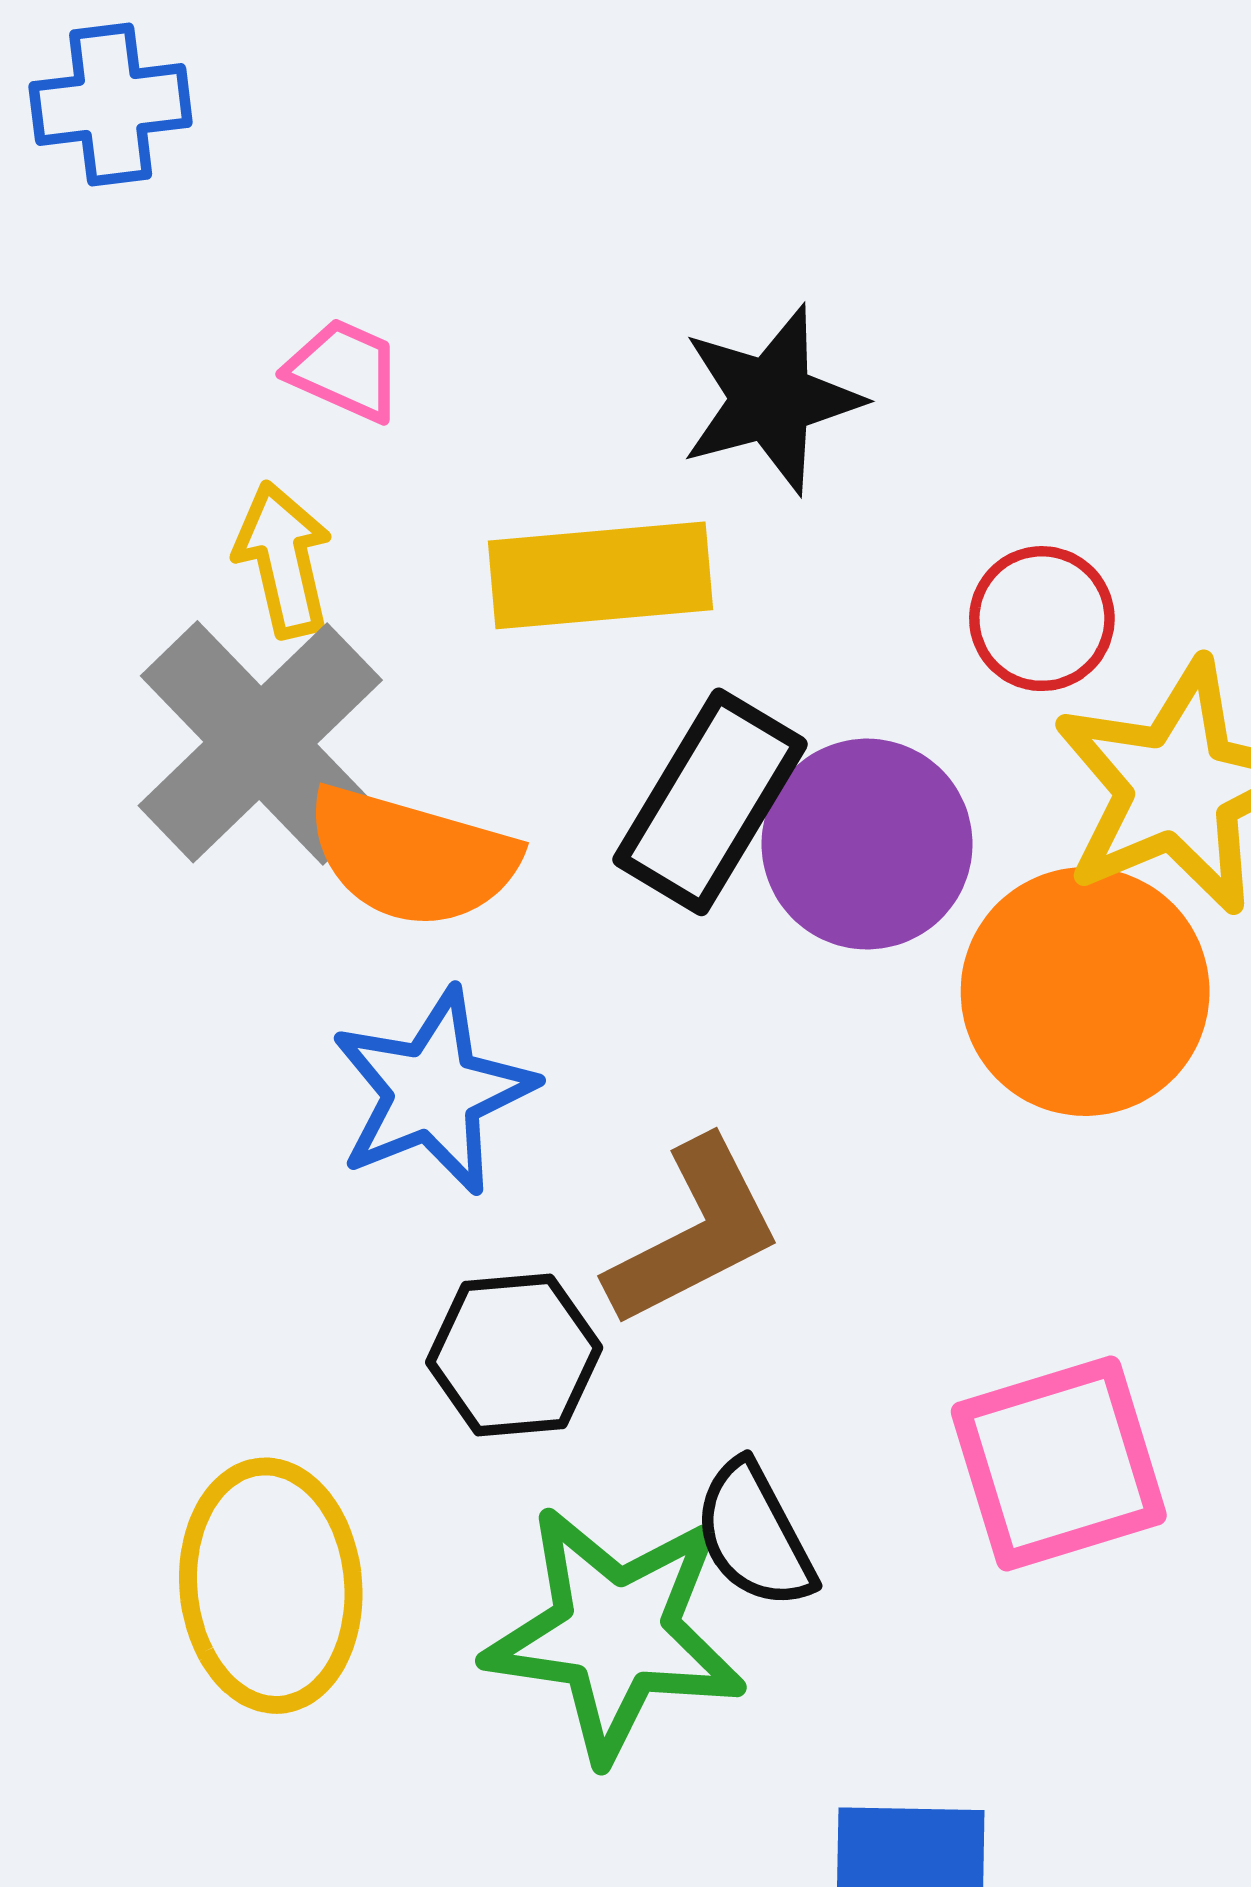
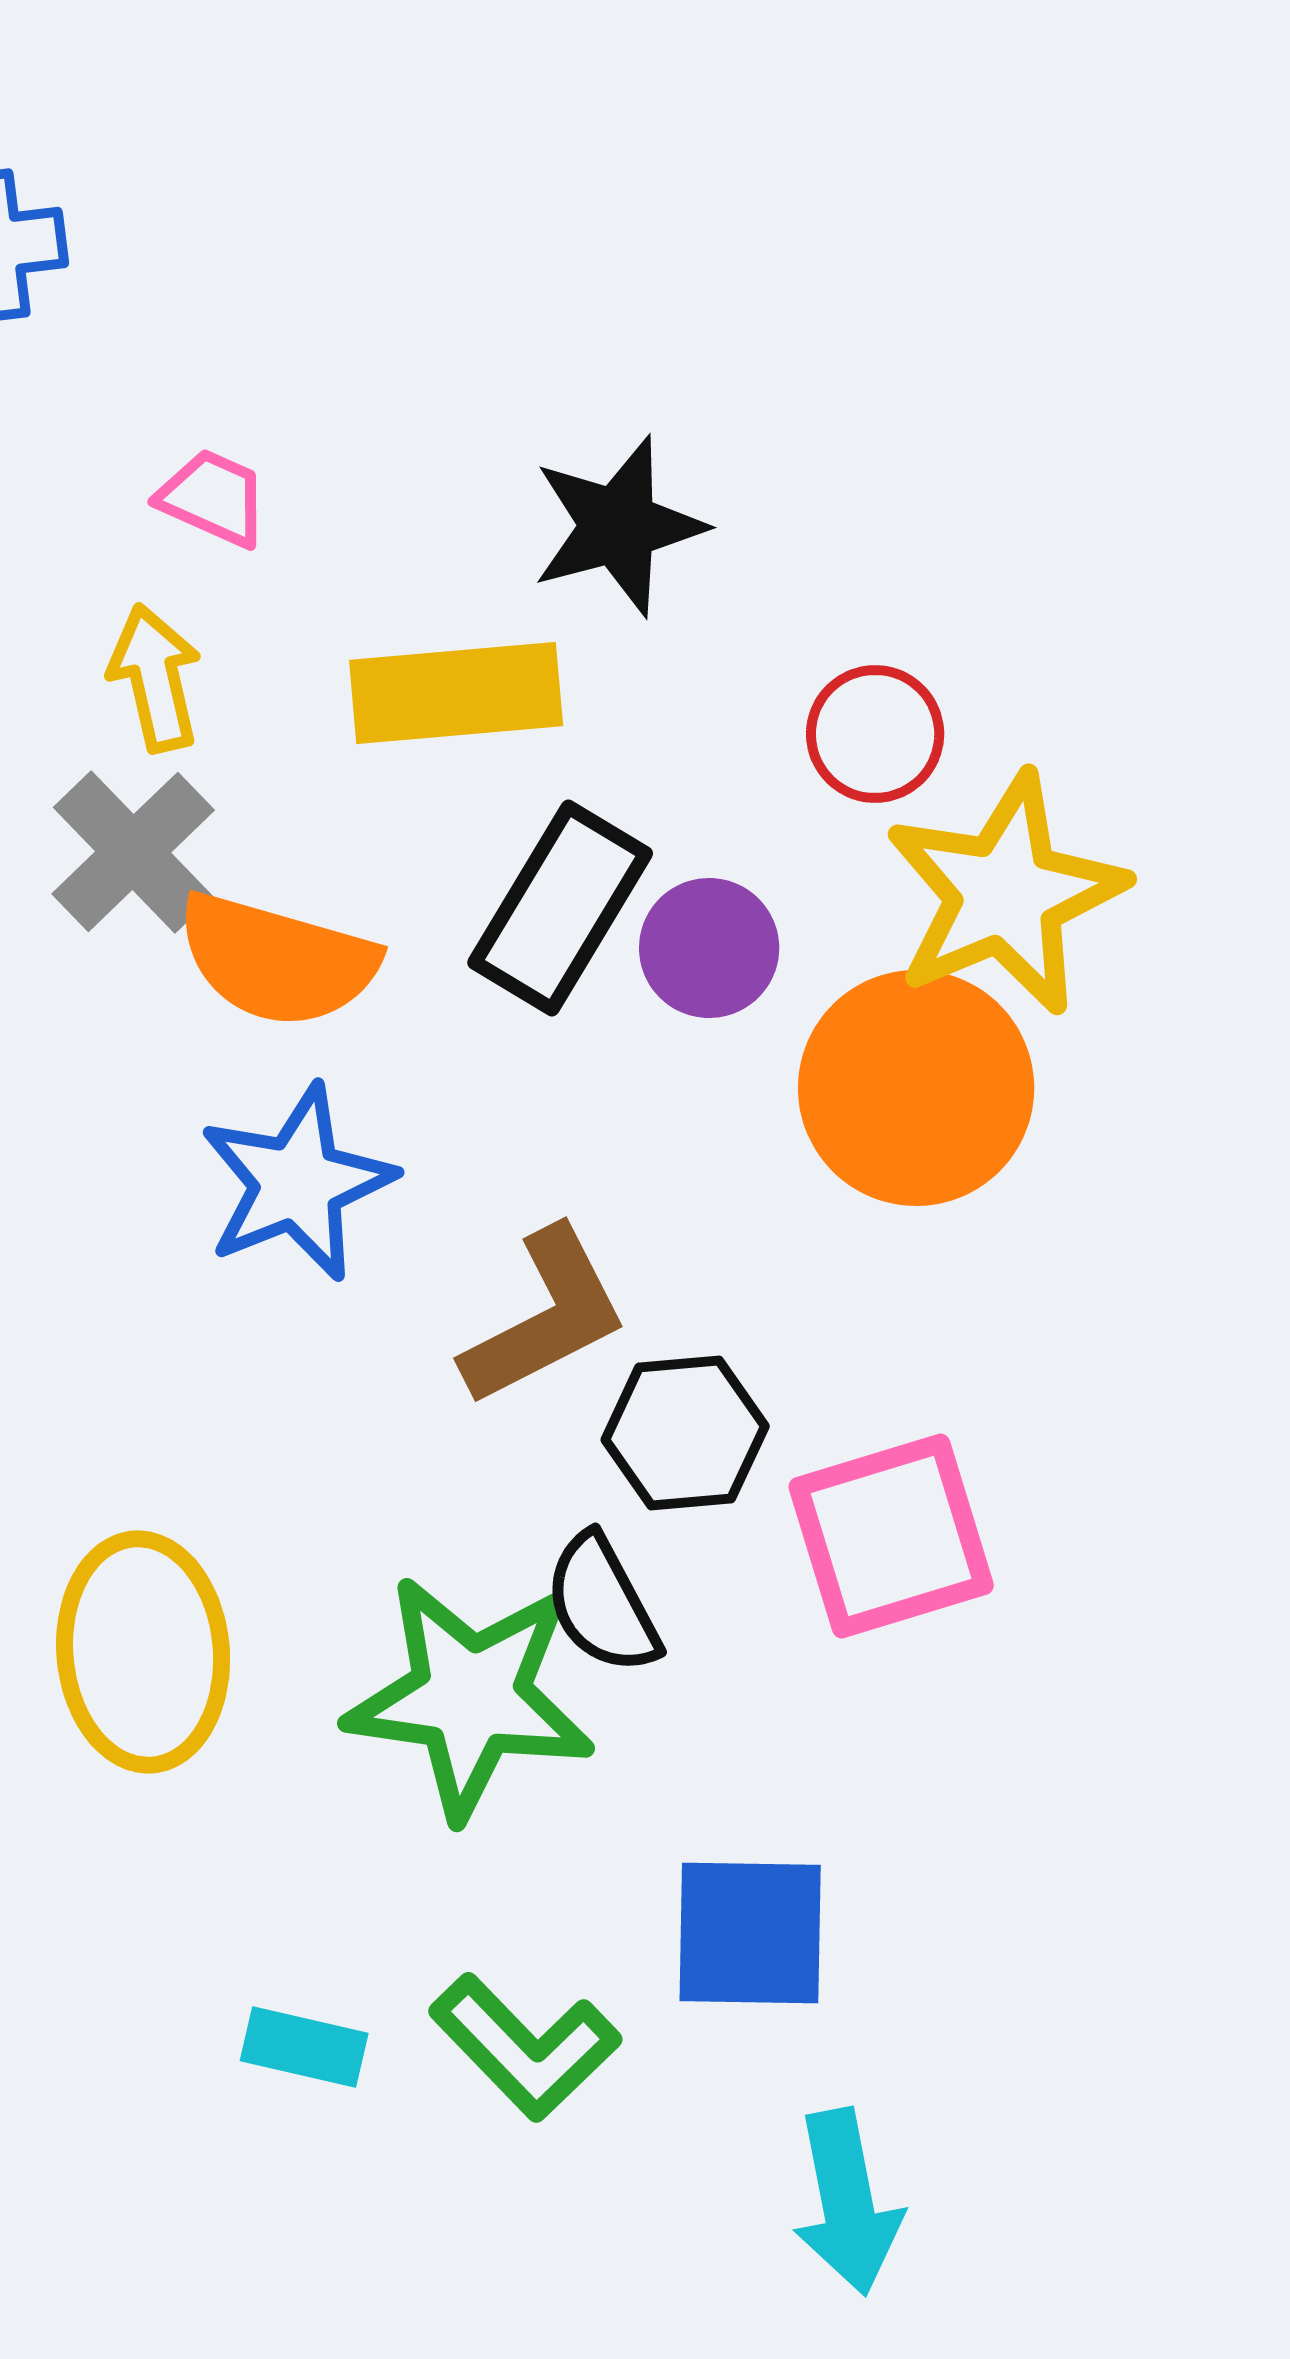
gray cross: (260, 743) -> (133, 852), size x0.7
purple circle: (867, 844) -> (709, 948), size x0.7
black hexagon: (514, 1355) -> (685, 1433), moved

